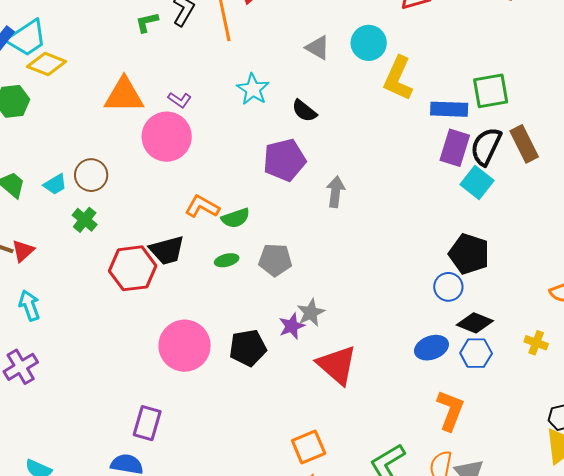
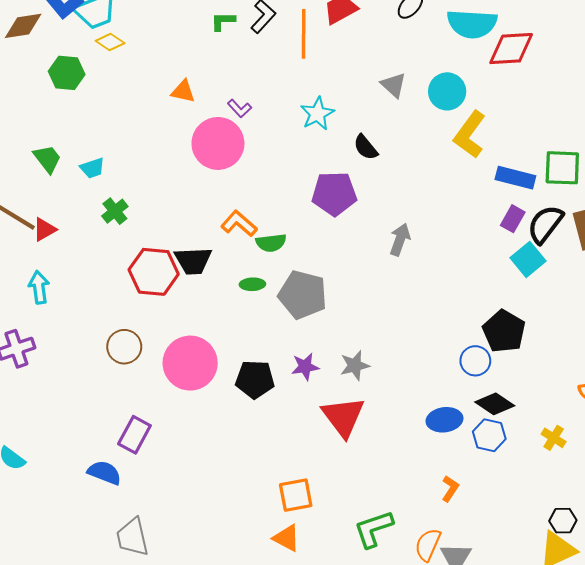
yellow diamond: (47, 64) -> (110, 42), size x0.7
orange triangle: (124, 95) -> (183, 91), size x0.6
purple rectangle: (455, 148) -> (513, 219), size x0.7
brown circle: (91, 175) -> (124, 347), moved
gray arrow: (336, 192) -> (400, 239), moved
gray pentagon: (275, 260) -> (303, 295), size x1.4
gray star: (311, 313) -> (355, 365), moved
orange L-shape: (450, 410) -> (450, 489), size x0.6

